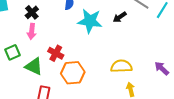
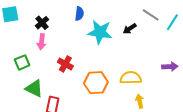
green triangle: (34, 66) -> (34, 89), moved
purple arrow: (162, 68) -> (170, 67), moved, turned 133
orange hexagon: (73, 73) -> (96, 83), moved

